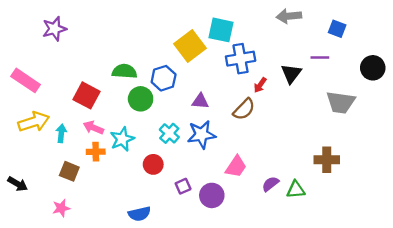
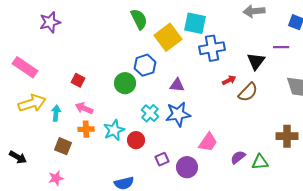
green semicircle: (124, 71) -> (139, 19), moved, turned 60
red arrow: (260, 85) -> (229, 80), moved, turned -152
red square: (87, 95) -> (78, 80), size x0.6
brown semicircle: (244, 109) -> (248, 92), moved
cyan star: (122, 139) -> (114, 130), moved

